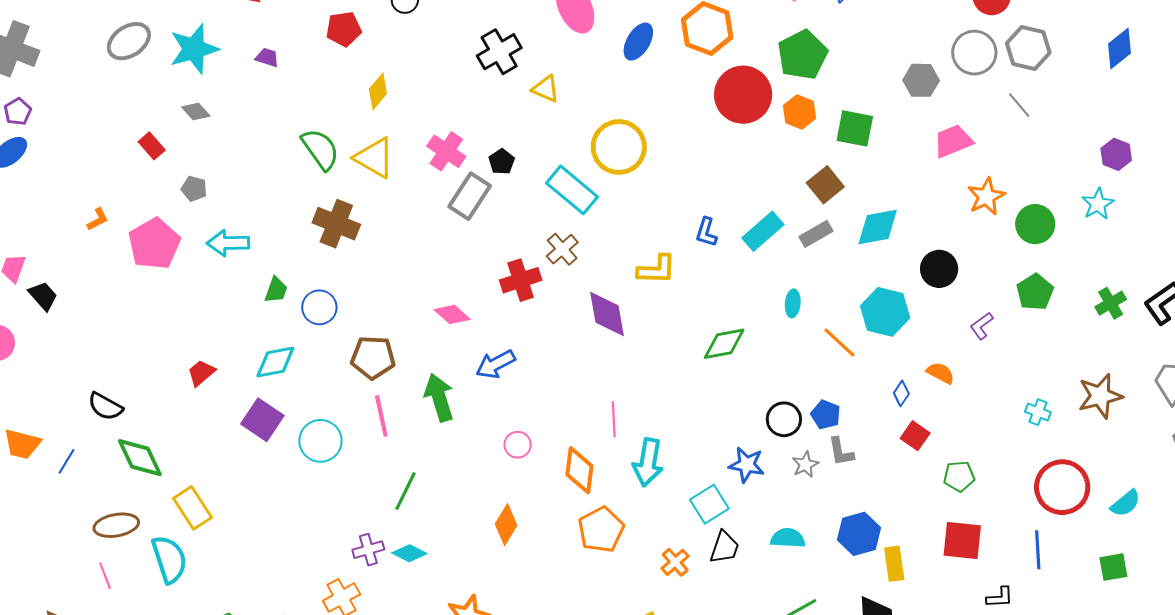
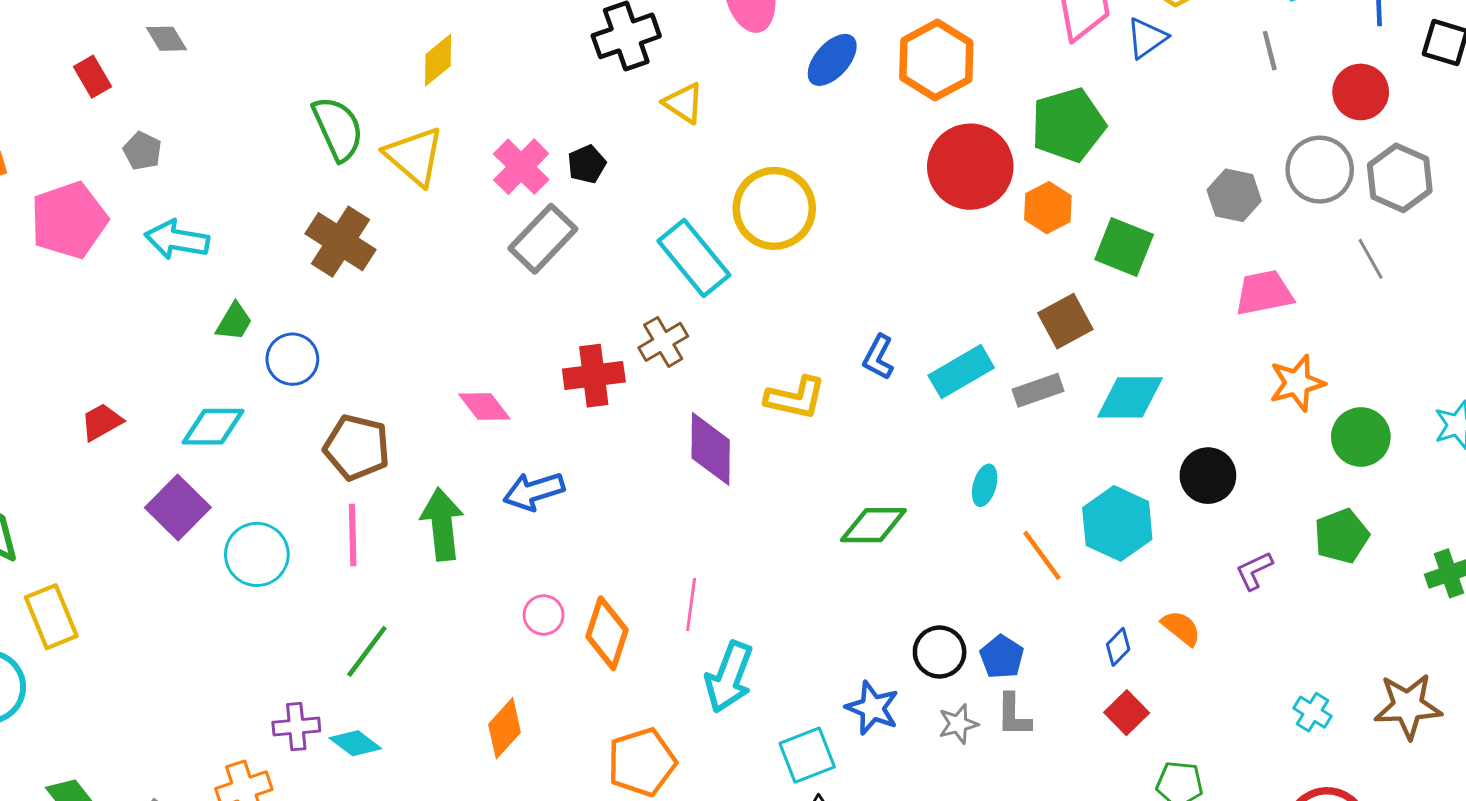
black pentagon: (502, 162) -> (587, 164), moved
orange diamond: (579, 470) -> (607, 633), moved

